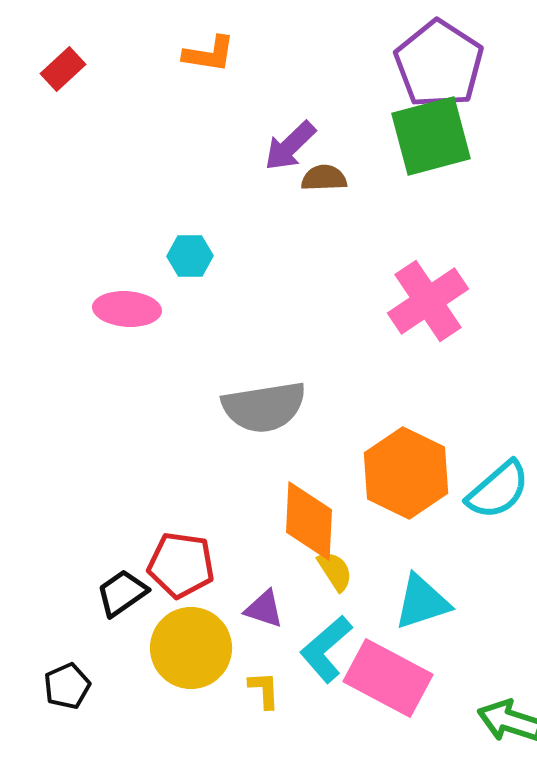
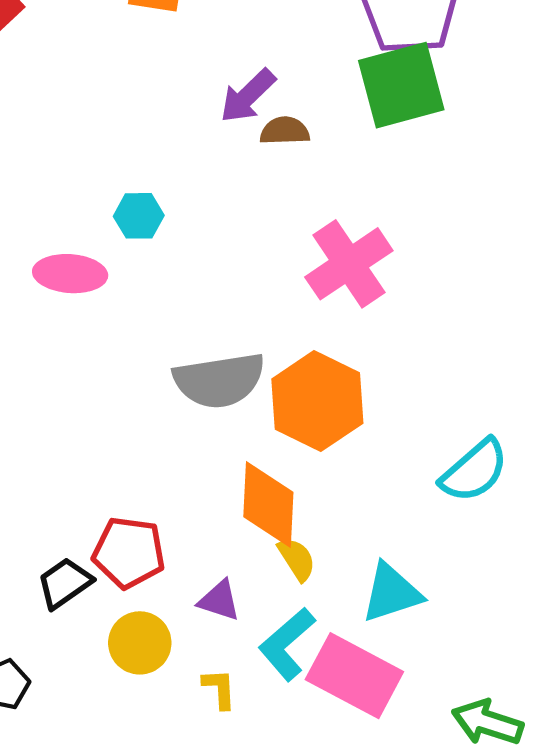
pink cross: (428, 301) -> (349, 264), moved
orange hexagon: (406, 473) -> (317, 401), moved
yellow circle: (191, 648) -> (140, 643), size x0.7

